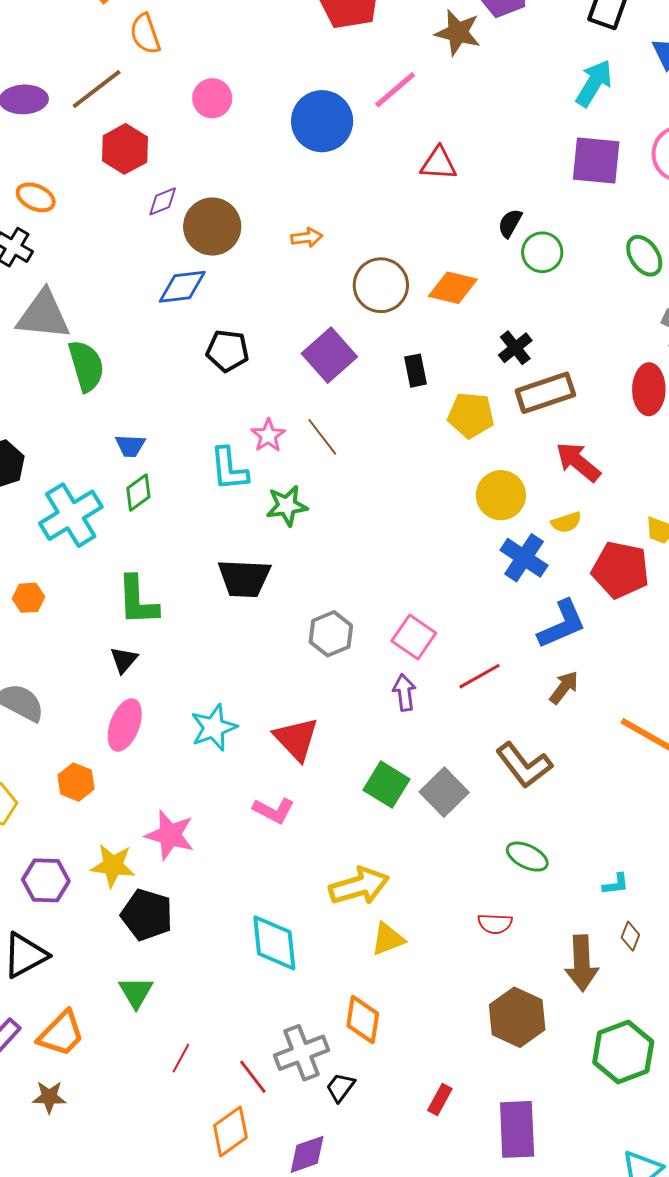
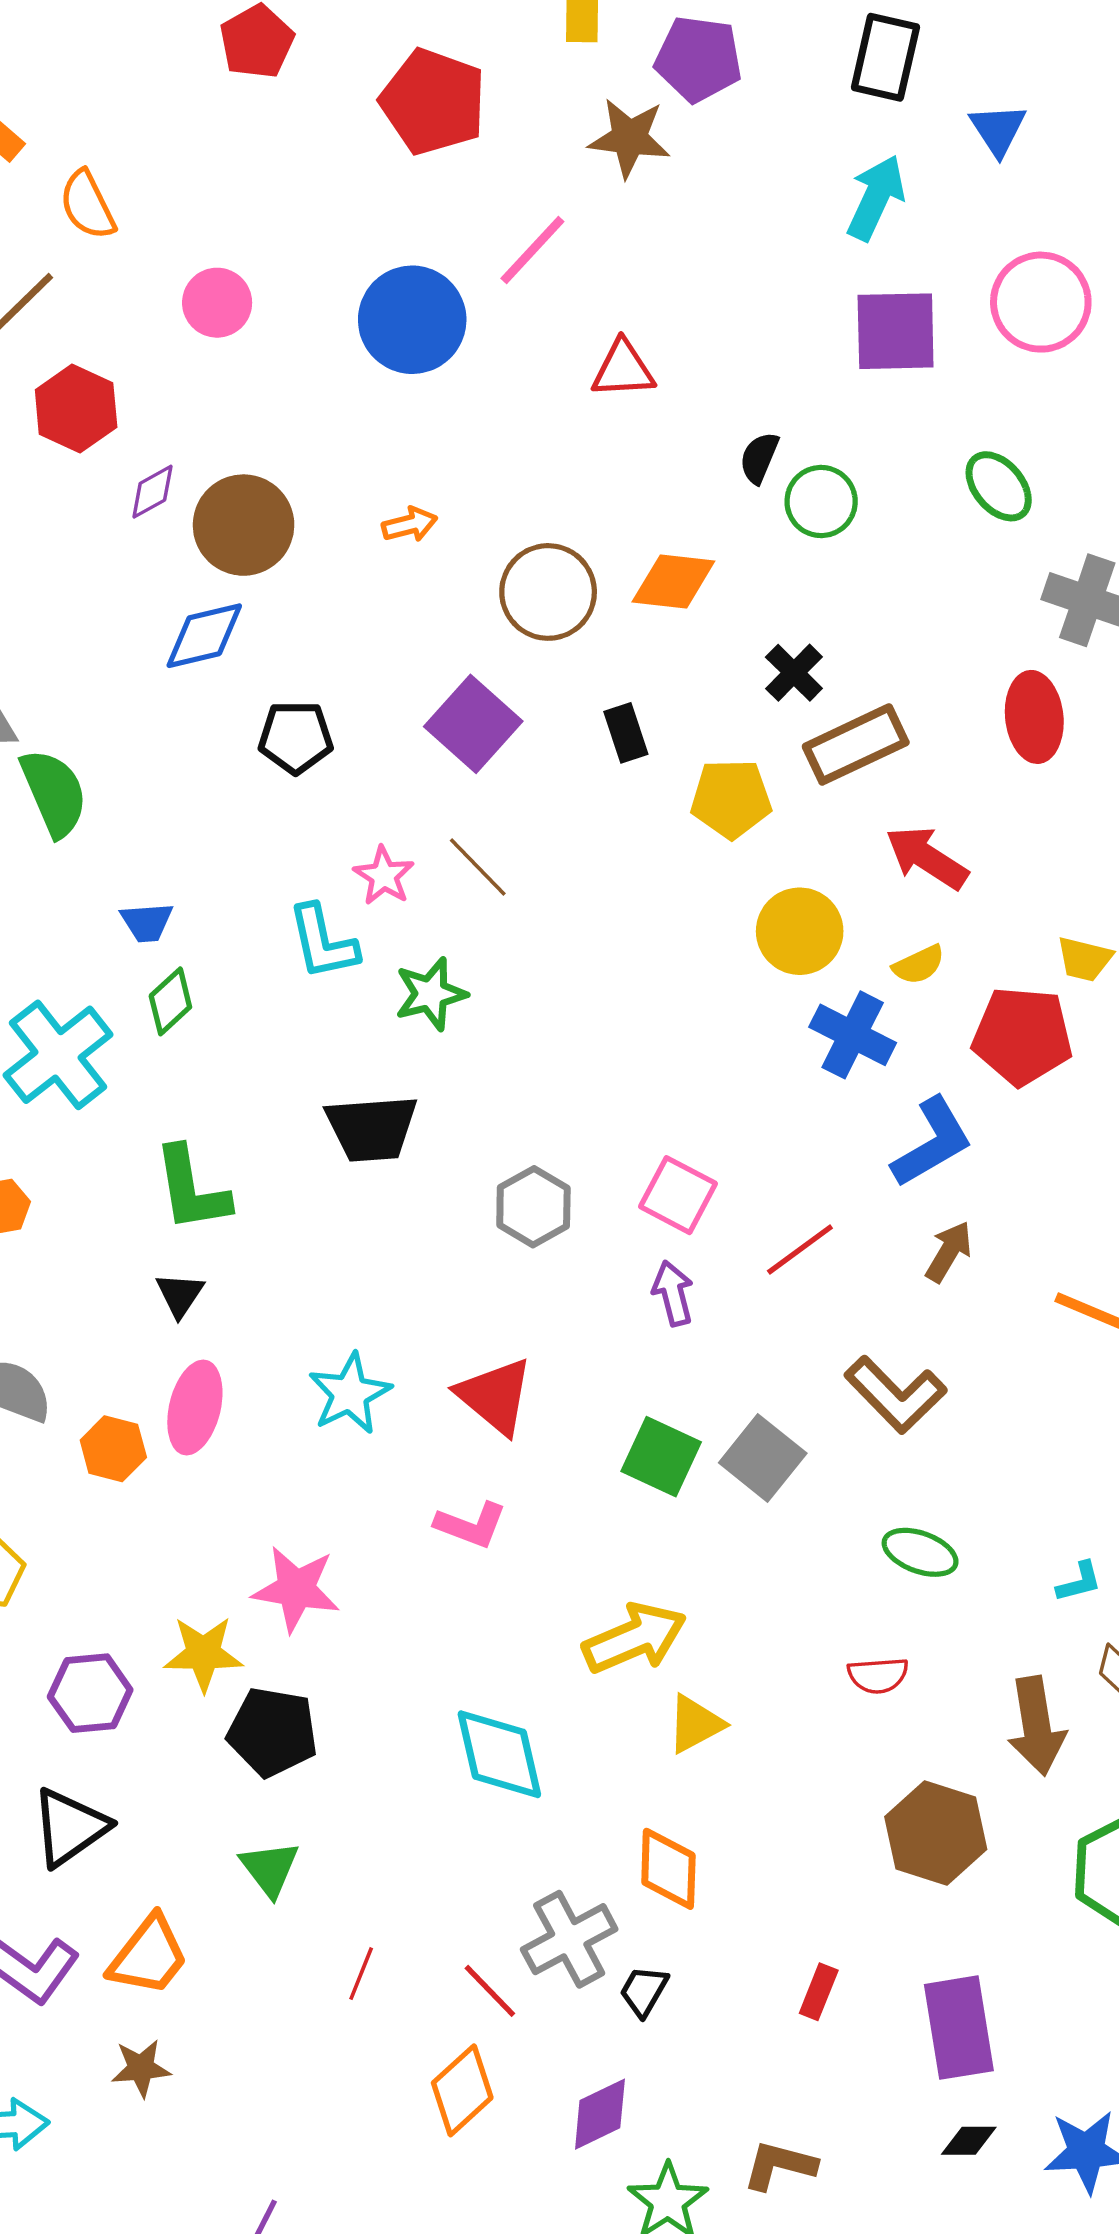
orange hexagon: (76, 782) -> (113, 1449), moved

